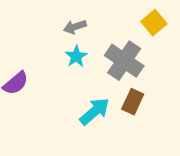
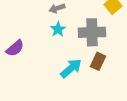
gray cross: (124, 61) -> (92, 32), turned -36

